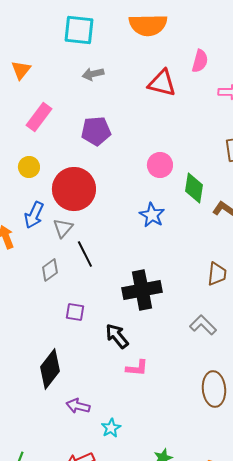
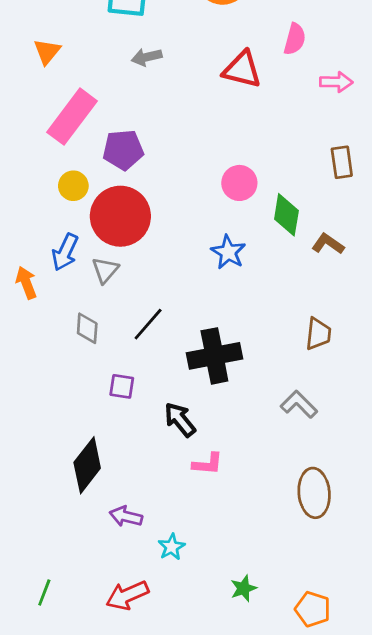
pink rectangle: (39, 117) -> (72, 117), size x1.4
purple pentagon: (96, 131) -> (123, 150), moved
yellow circle: (29, 167) -> (73, 186), moved
black line: (85, 254) -> (148, 324), moved, turned 68
gray diamond: (50, 270) -> (87, 328), turned -50

